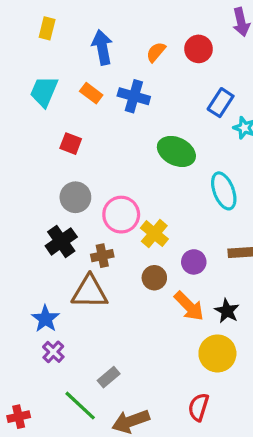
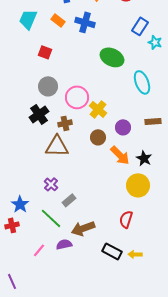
blue star: (45, 319) -> (20, 204), moved
purple cross: (53, 352) -> (51, 184), moved

